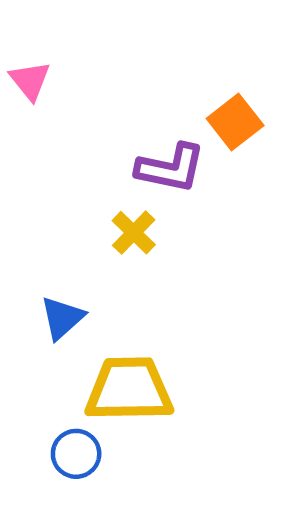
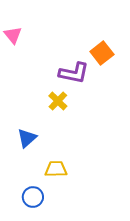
yellow trapezoid: (129, 389) -> (56, 169), size x0.6

